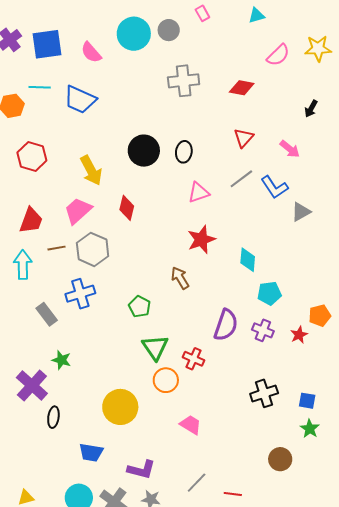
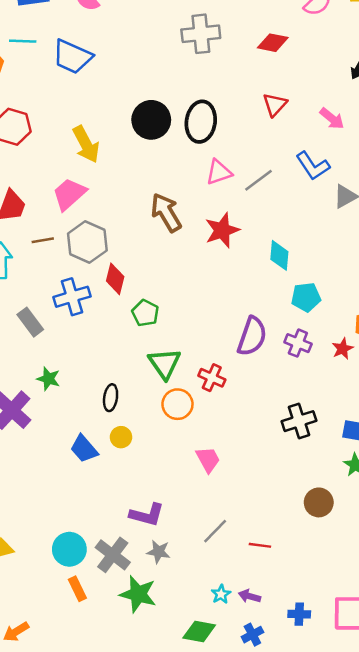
black ellipse: (184, 152) -> (201, 122), size x1.5
gray line: (241, 179) -> (259, 180), moved
red diamond: (127, 208) -> (115, 279), moved
brown arrow: (180, 278) -> (166, 212), moved, size x1.4
yellow circle: (120, 407) -> (121, 437), size x0.5
black ellipse: (53, 417) -> (111, 398), moved
pink trapezoid: (191, 425) -> (208, 459), turned 30
blue trapezoid: (91, 452) -> (84, 449), moved, turned 40

